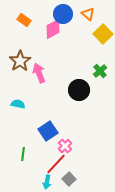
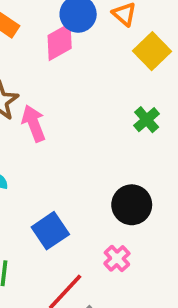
black circle: (79, 90) -> (132, 205), moved
pink cross: (65, 146) -> (117, 258), moved

